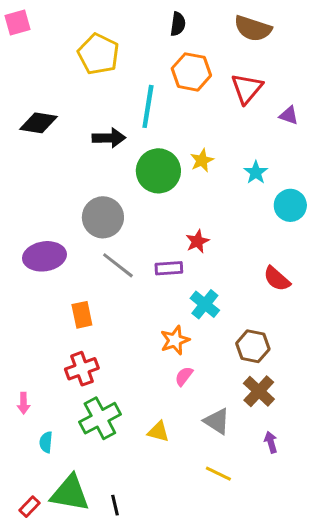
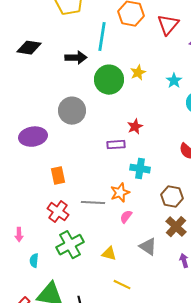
gray line: (118, 265) -> (93, 203), moved, turned -35
cyan cross: (205, 304) -> (140, 169), turned -30
red cross: (82, 369) -> (58, 212), turned -35
yellow line: (218, 474) -> (122, 285), moved

